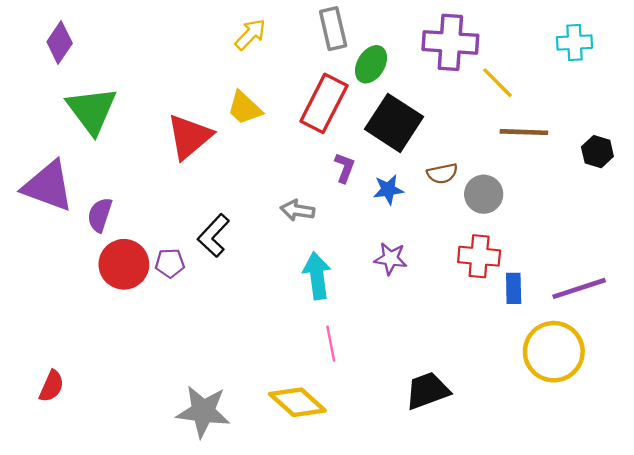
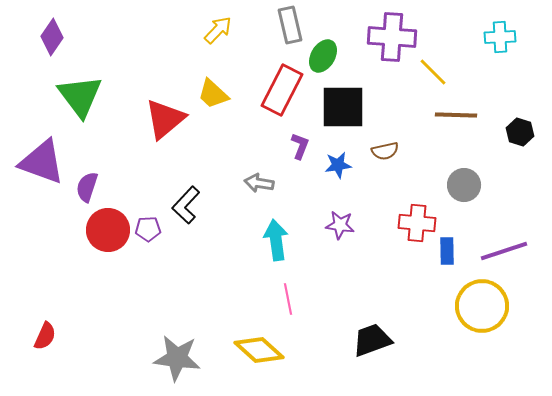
black square: (394, 123) -> (343, 107), turned -33
gray circle: (484, 194) -> (464, 185), moved

